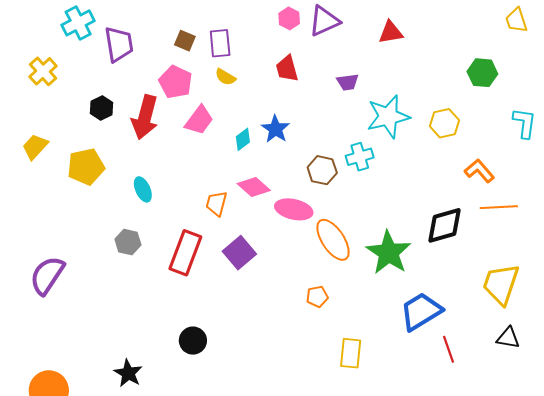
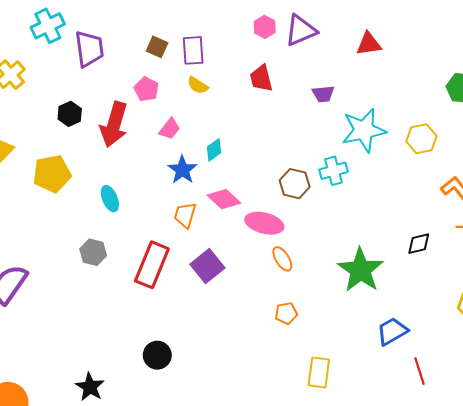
pink pentagon: (176, 82) -> (146, 89), size x0.7
pink trapezoid: (199, 120) -> (170, 129), size x0.7
blue star: (276, 129) -> (182, 170), moved
black diamond: (445, 225) -> (419, 244), size x0.6
orange ellipse: (333, 240) -> (282, 259), moved, size x0.6
blue trapezoid: (421, 311) -> (392, 331), size x0.7

